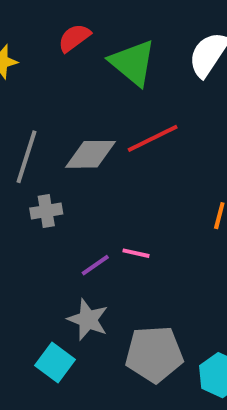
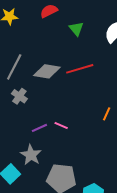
green triangle: (133, 63) -> (76, 29), size x0.6
gray cross: (46, 211) -> (19, 96), turned 35

